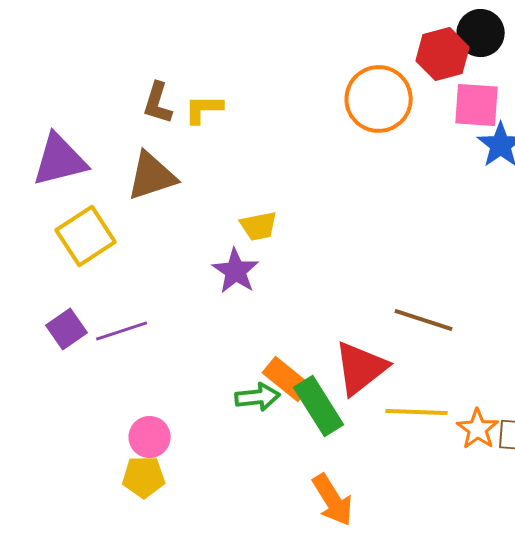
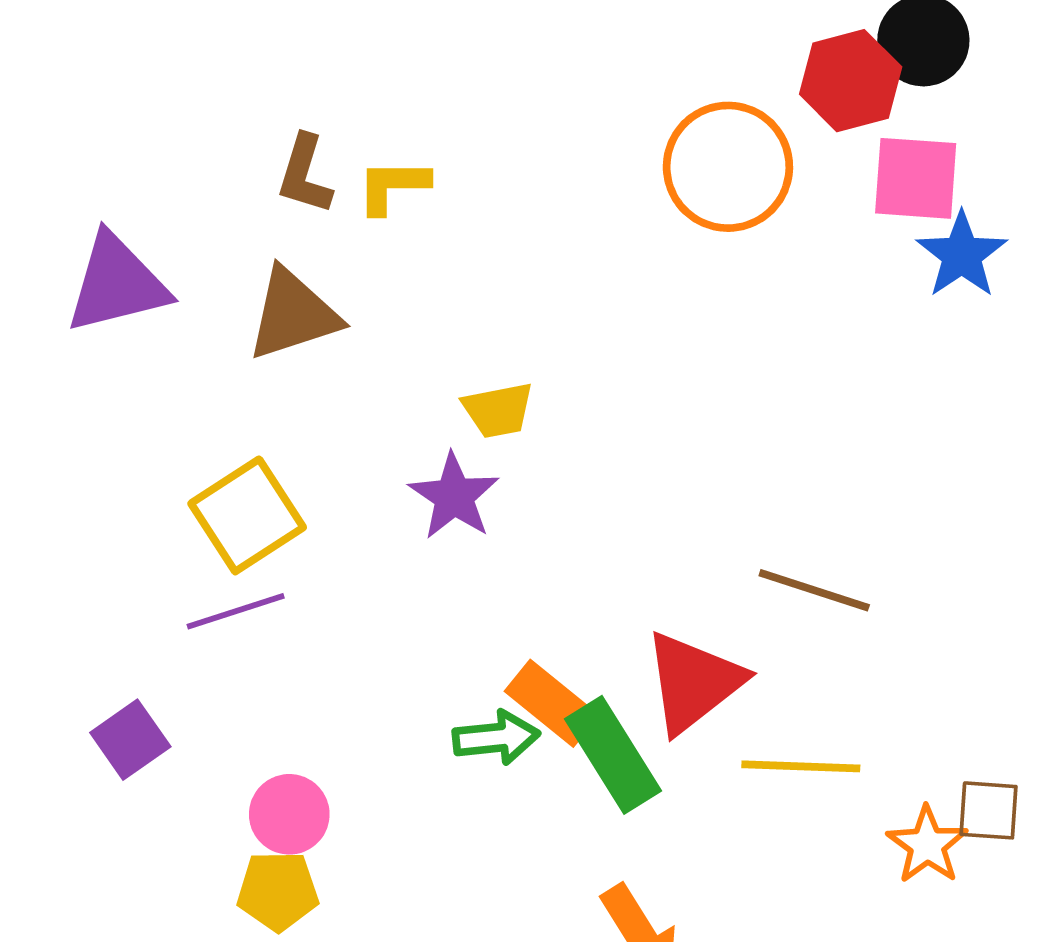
yellow square: (86, 236) -> (247, 515), moved
purple square: (67, 329) -> (130, 740), moved
orange star: (478, 429) -> (927, 845), moved

